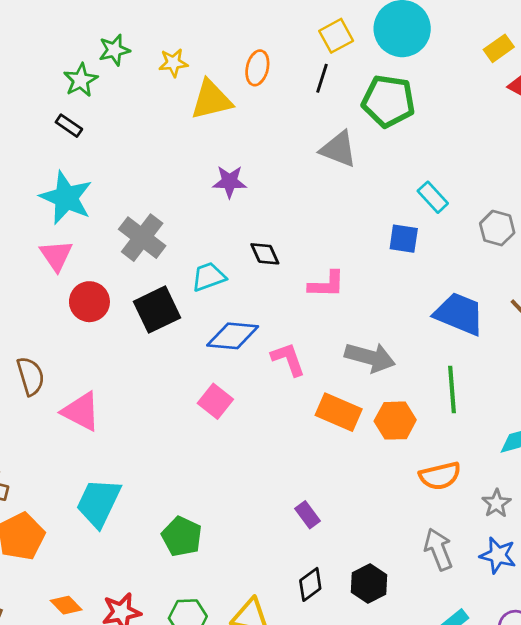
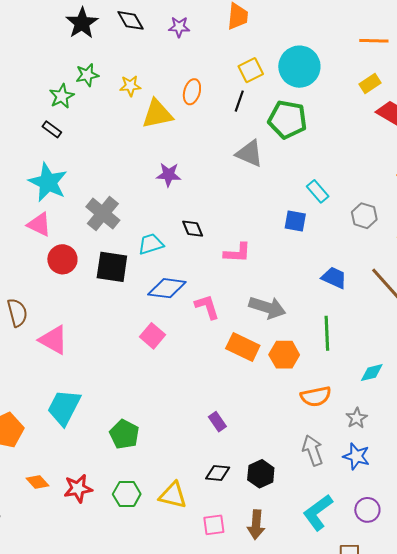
pink triangle: (56, 255) -> (39, 225), turned -32
black square: (157, 310) -> (112, 267), turned 32
blue trapezoid: (459, 314) -> (334, 278), size x0.7
black diamond: (310, 584) -> (218, 473), turned 40

